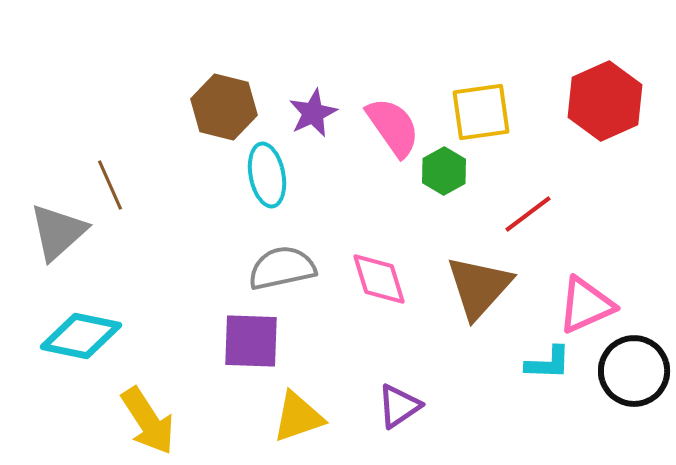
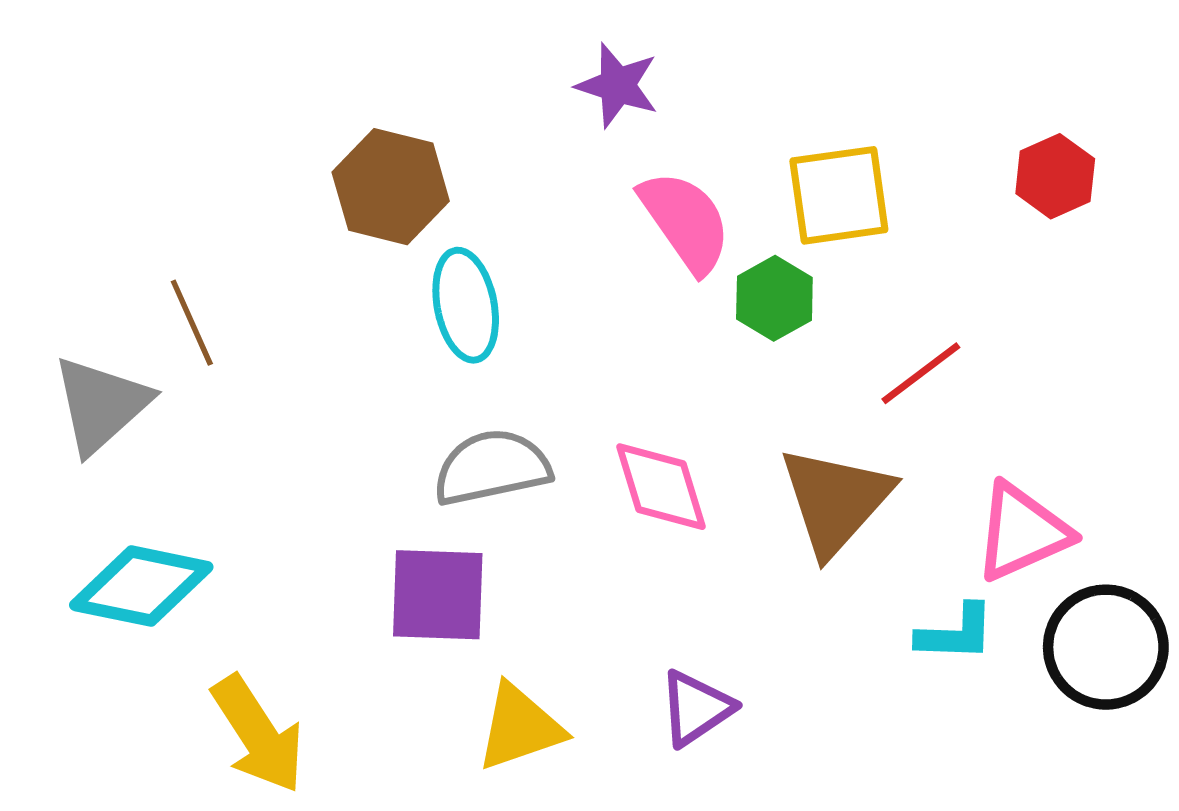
red hexagon: (605, 101) -> (1055, 176), size x0.6
purple star: (313, 113) -> (617, 85), moved, turned -30

